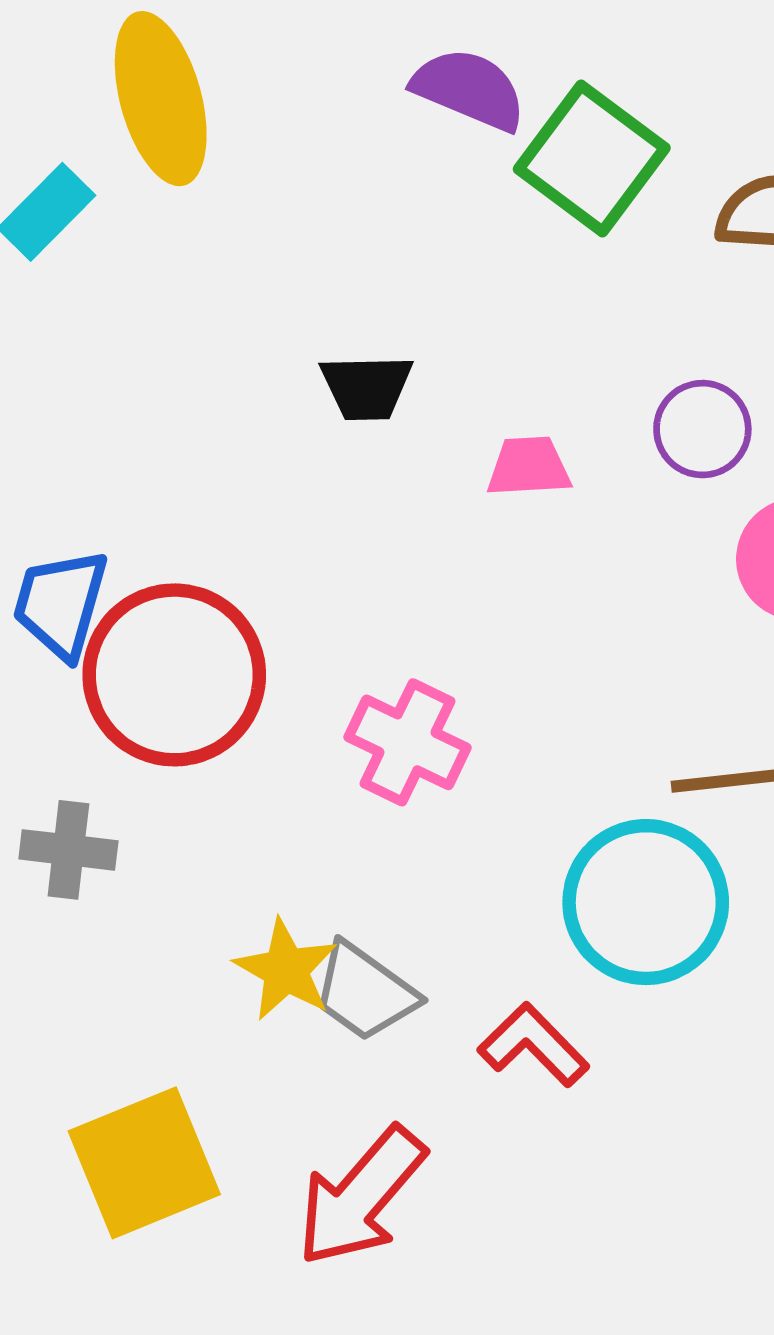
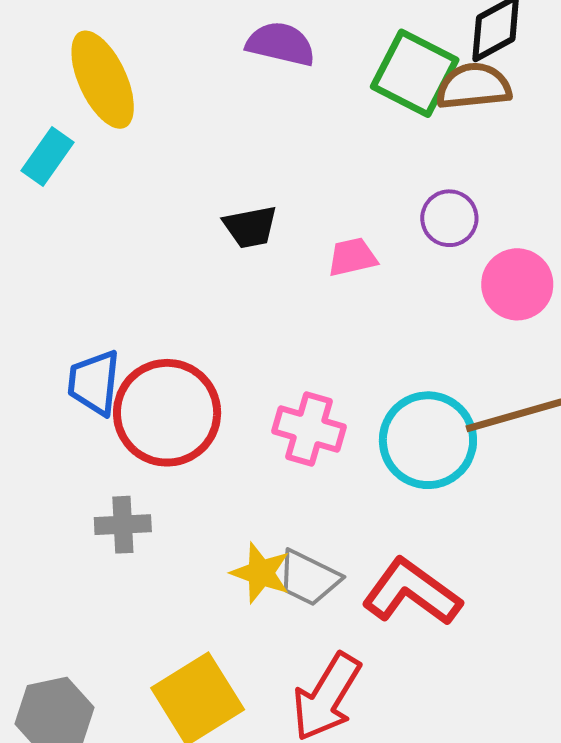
green square: (592, 158) -> (415, 73), moved
cyan circle: (646, 902) -> (428, 440), moved
red L-shape: (533, 1045) -> (412, 592), size x1.5

